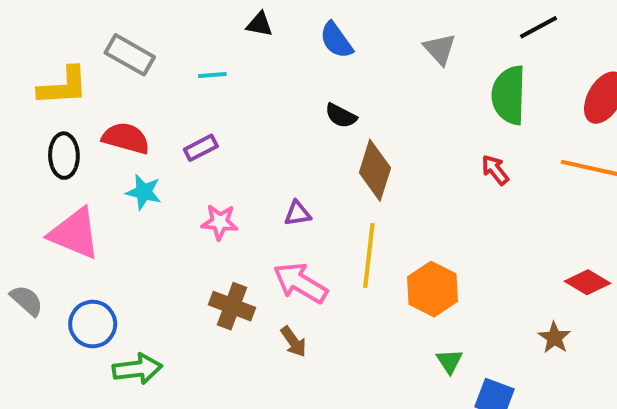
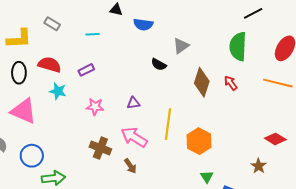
blue semicircle: (336, 40) -> (143, 24), moved, turned -48
gray triangle: (440, 49) -> (181, 46), moved, turned 36
gray rectangle: (130, 55) -> (52, 24), size x0.7
black semicircle: (341, 116) -> (159, 65), moved
brown diamond: (375, 170) -> (202, 82), moved

